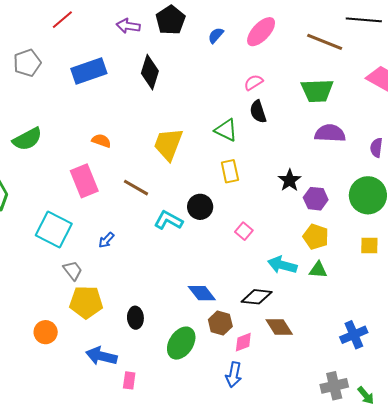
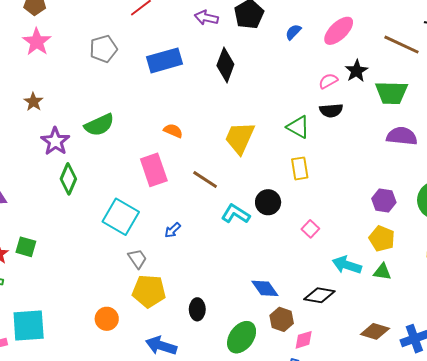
black semicircle: (258, 112) -> (331, 110), turned -80
black star: (290, 180) -> (356, 71), moved
brown diamond: (279, 327) -> (375, 331), moved, turned -44

